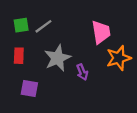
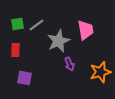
gray star: (58, 58) -> (58, 41), moved
orange star: (119, 58) -> (100, 72), moved

